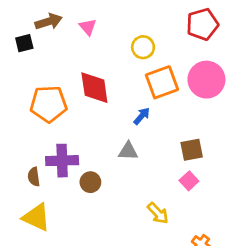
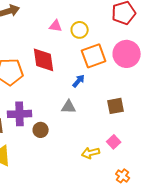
pink triangle: (88, 27) -> (56, 26), moved, turned -40
pink square: (189, 181) -> (114, 142), moved
yellow arrow: (158, 213) -> (91, 153), turned 120

